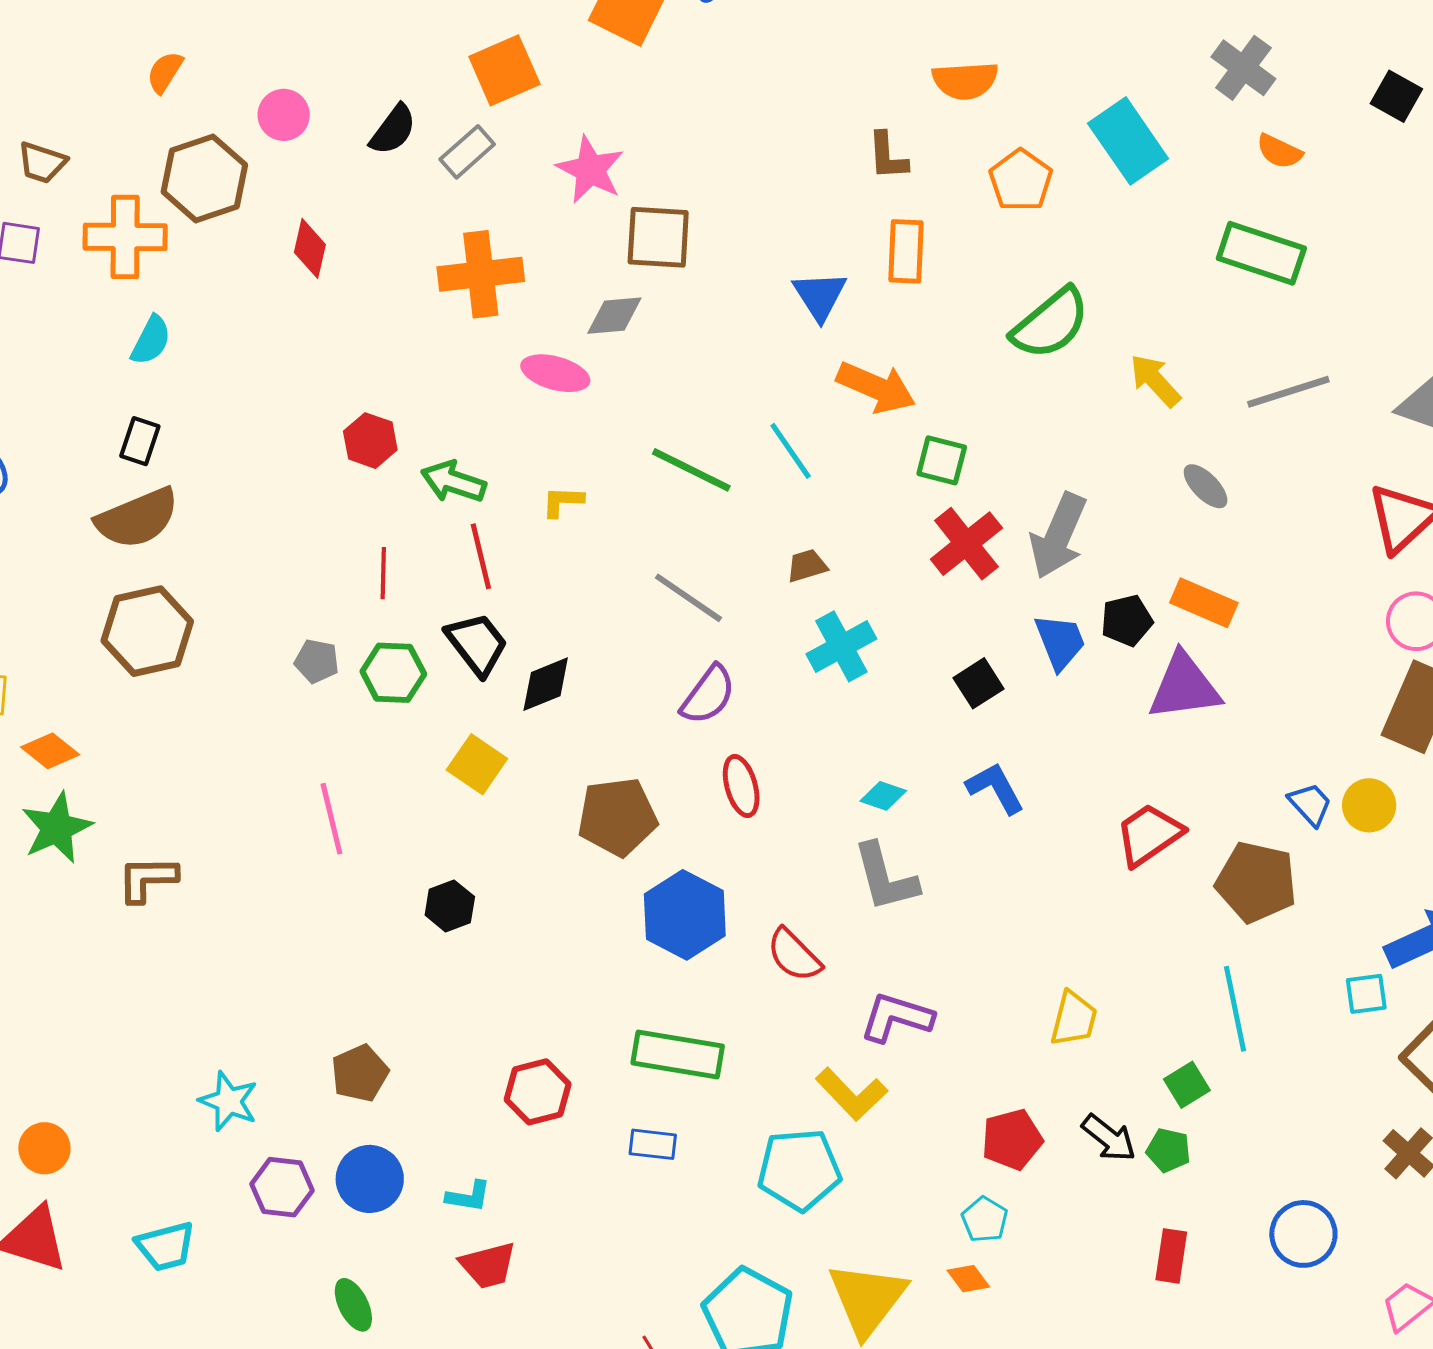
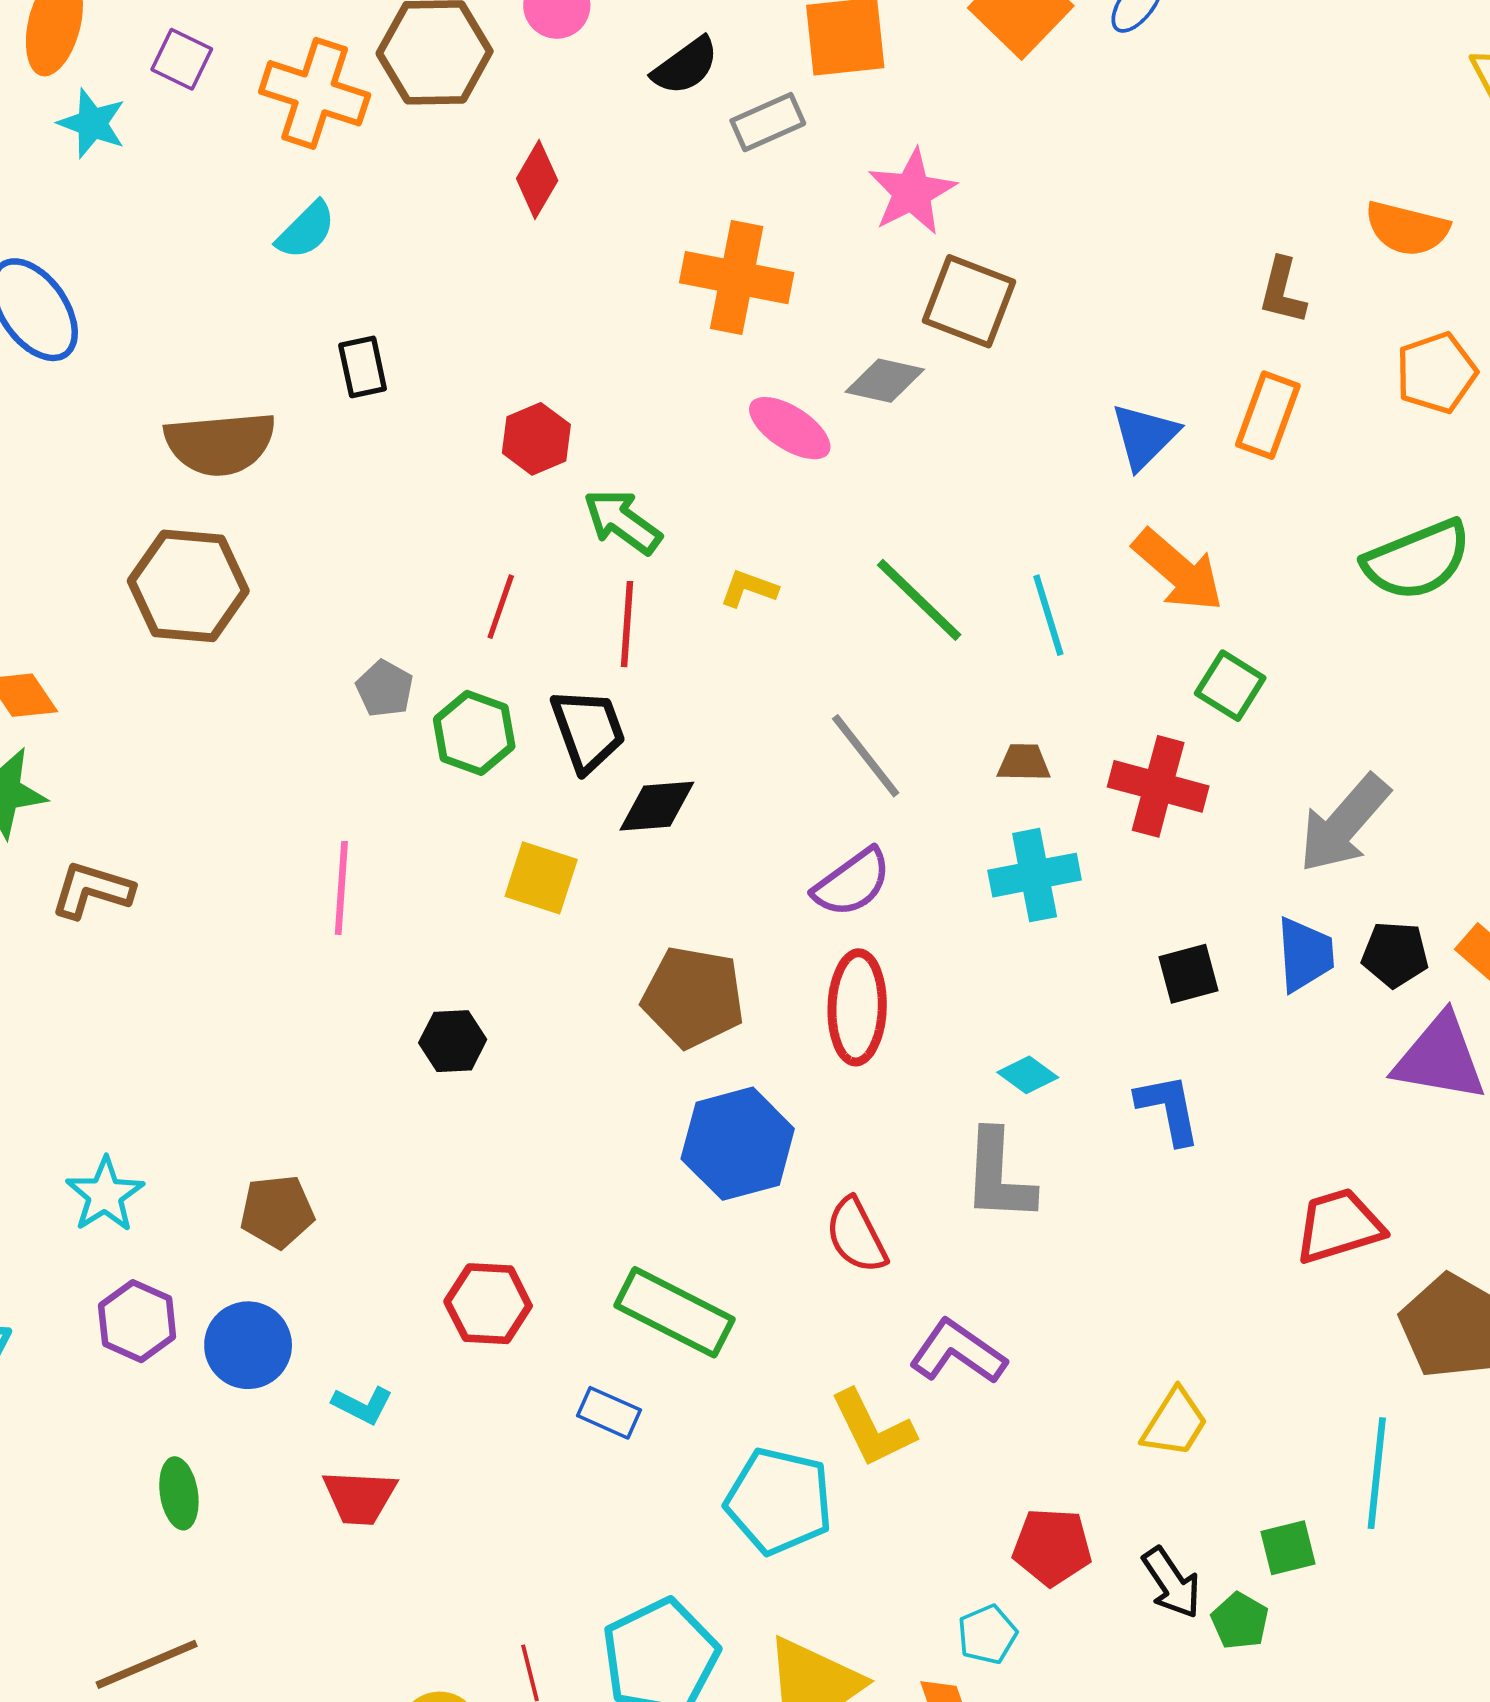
black rectangle: (140, 441) -> (363, 367), moved, turned -48
red cross: (966, 544) -> (1158, 786), moved, turned 36
yellow square: (477, 764) -> (541, 878), turned -34
red ellipse: (741, 786) -> (857, 1007), size x1.4

